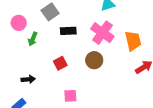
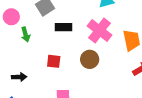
green arrow: (33, 39) -> (26, 34), turned -40
red square: (60, 63) -> (54, 61), turned 32

